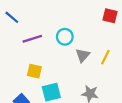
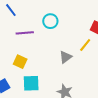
cyan circle: (65, 37) -> (50, 21), moved
yellow line: (105, 57) -> (85, 45), moved

